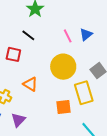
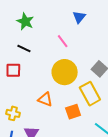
blue triangle: (86, 34) -> (79, 17), moved
orange triangle: (30, 84) -> (45, 99), moved

